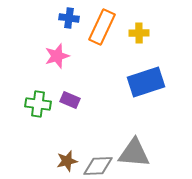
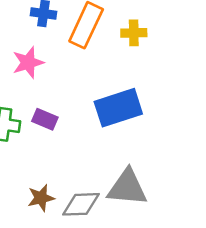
blue rectangle: (146, 82) -> (118, 108), moved

